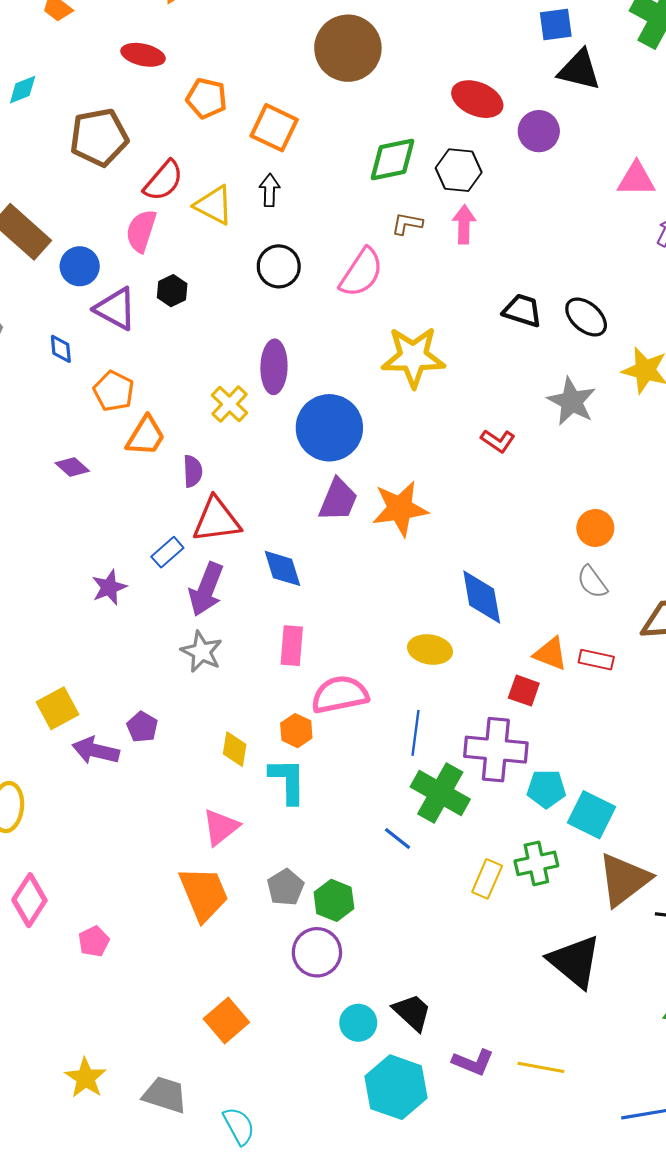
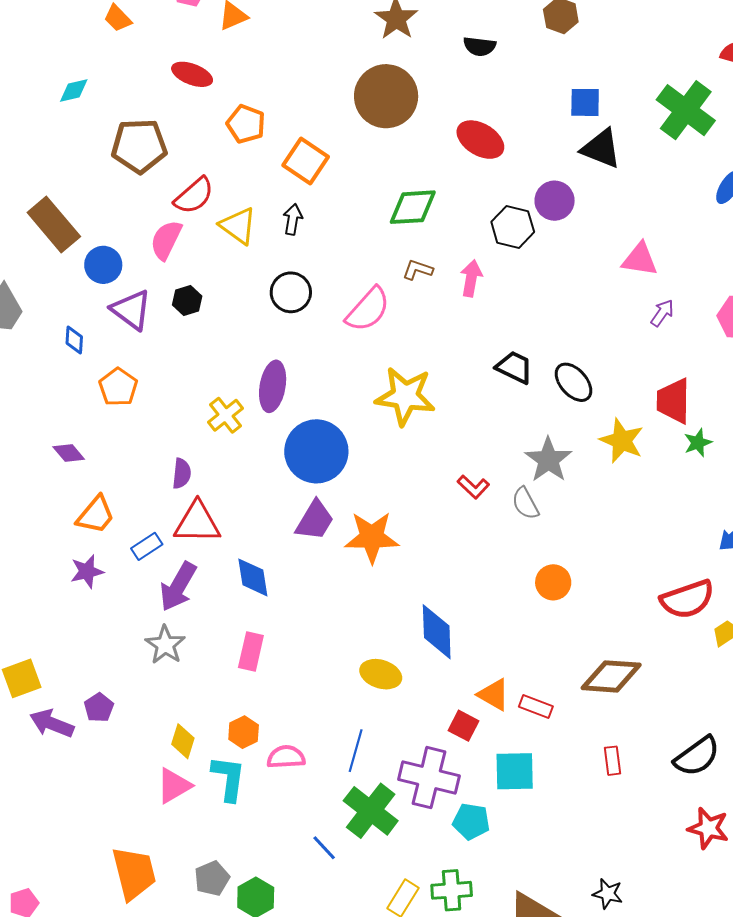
red ellipse: (477, 99) -> (480, 140), moved
black hexagon: (459, 170) -> (513, 227), moved
orange trapezoid: (146, 436) -> (96, 515), moved
gray semicircle: (592, 582) -> (525, 503), moved
pink semicircle: (340, 695) -> (286, 757), moved, size x0.7
cyan square: (592, 815) -> (515, 771), moved, turned -36
pink triangle: (221, 827) -> (174, 786), moved

